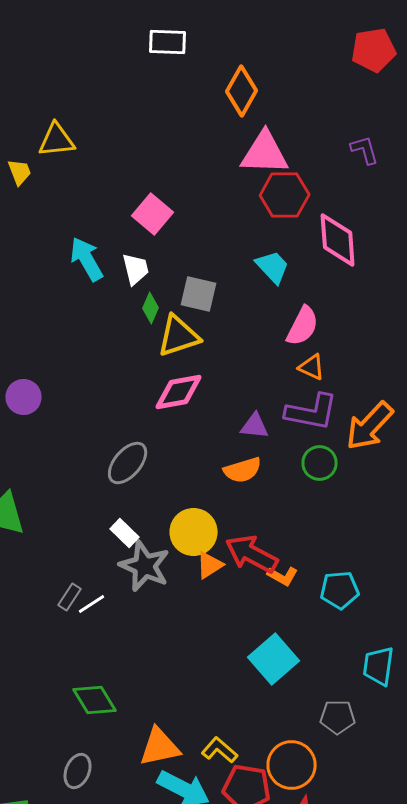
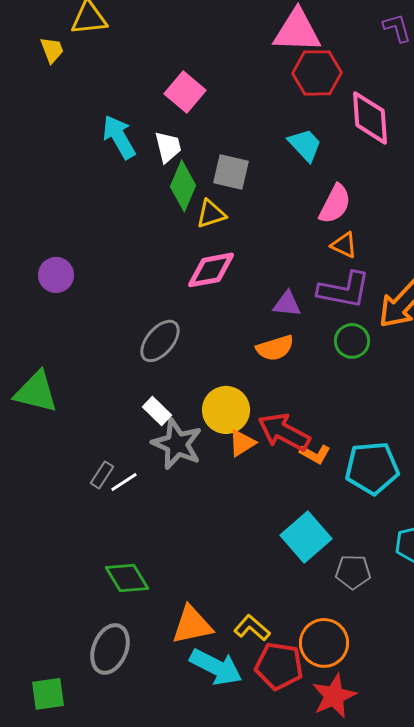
green diamond: (151, 308) -> (183, 186), size x1.6
yellow triangle: (179, 336) -> (211, 214), size x0.7
cyan pentagon: (340, 590) -> (372, 468), size x1.4
gray pentagon: (338, 717) -> (353, 572), moved
gray ellipse: (78, 771) -> (110, 649), size x1.4

